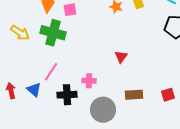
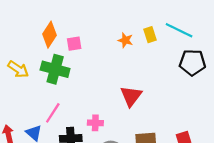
red triangle: (121, 57) -> (131, 96), size x1.5

